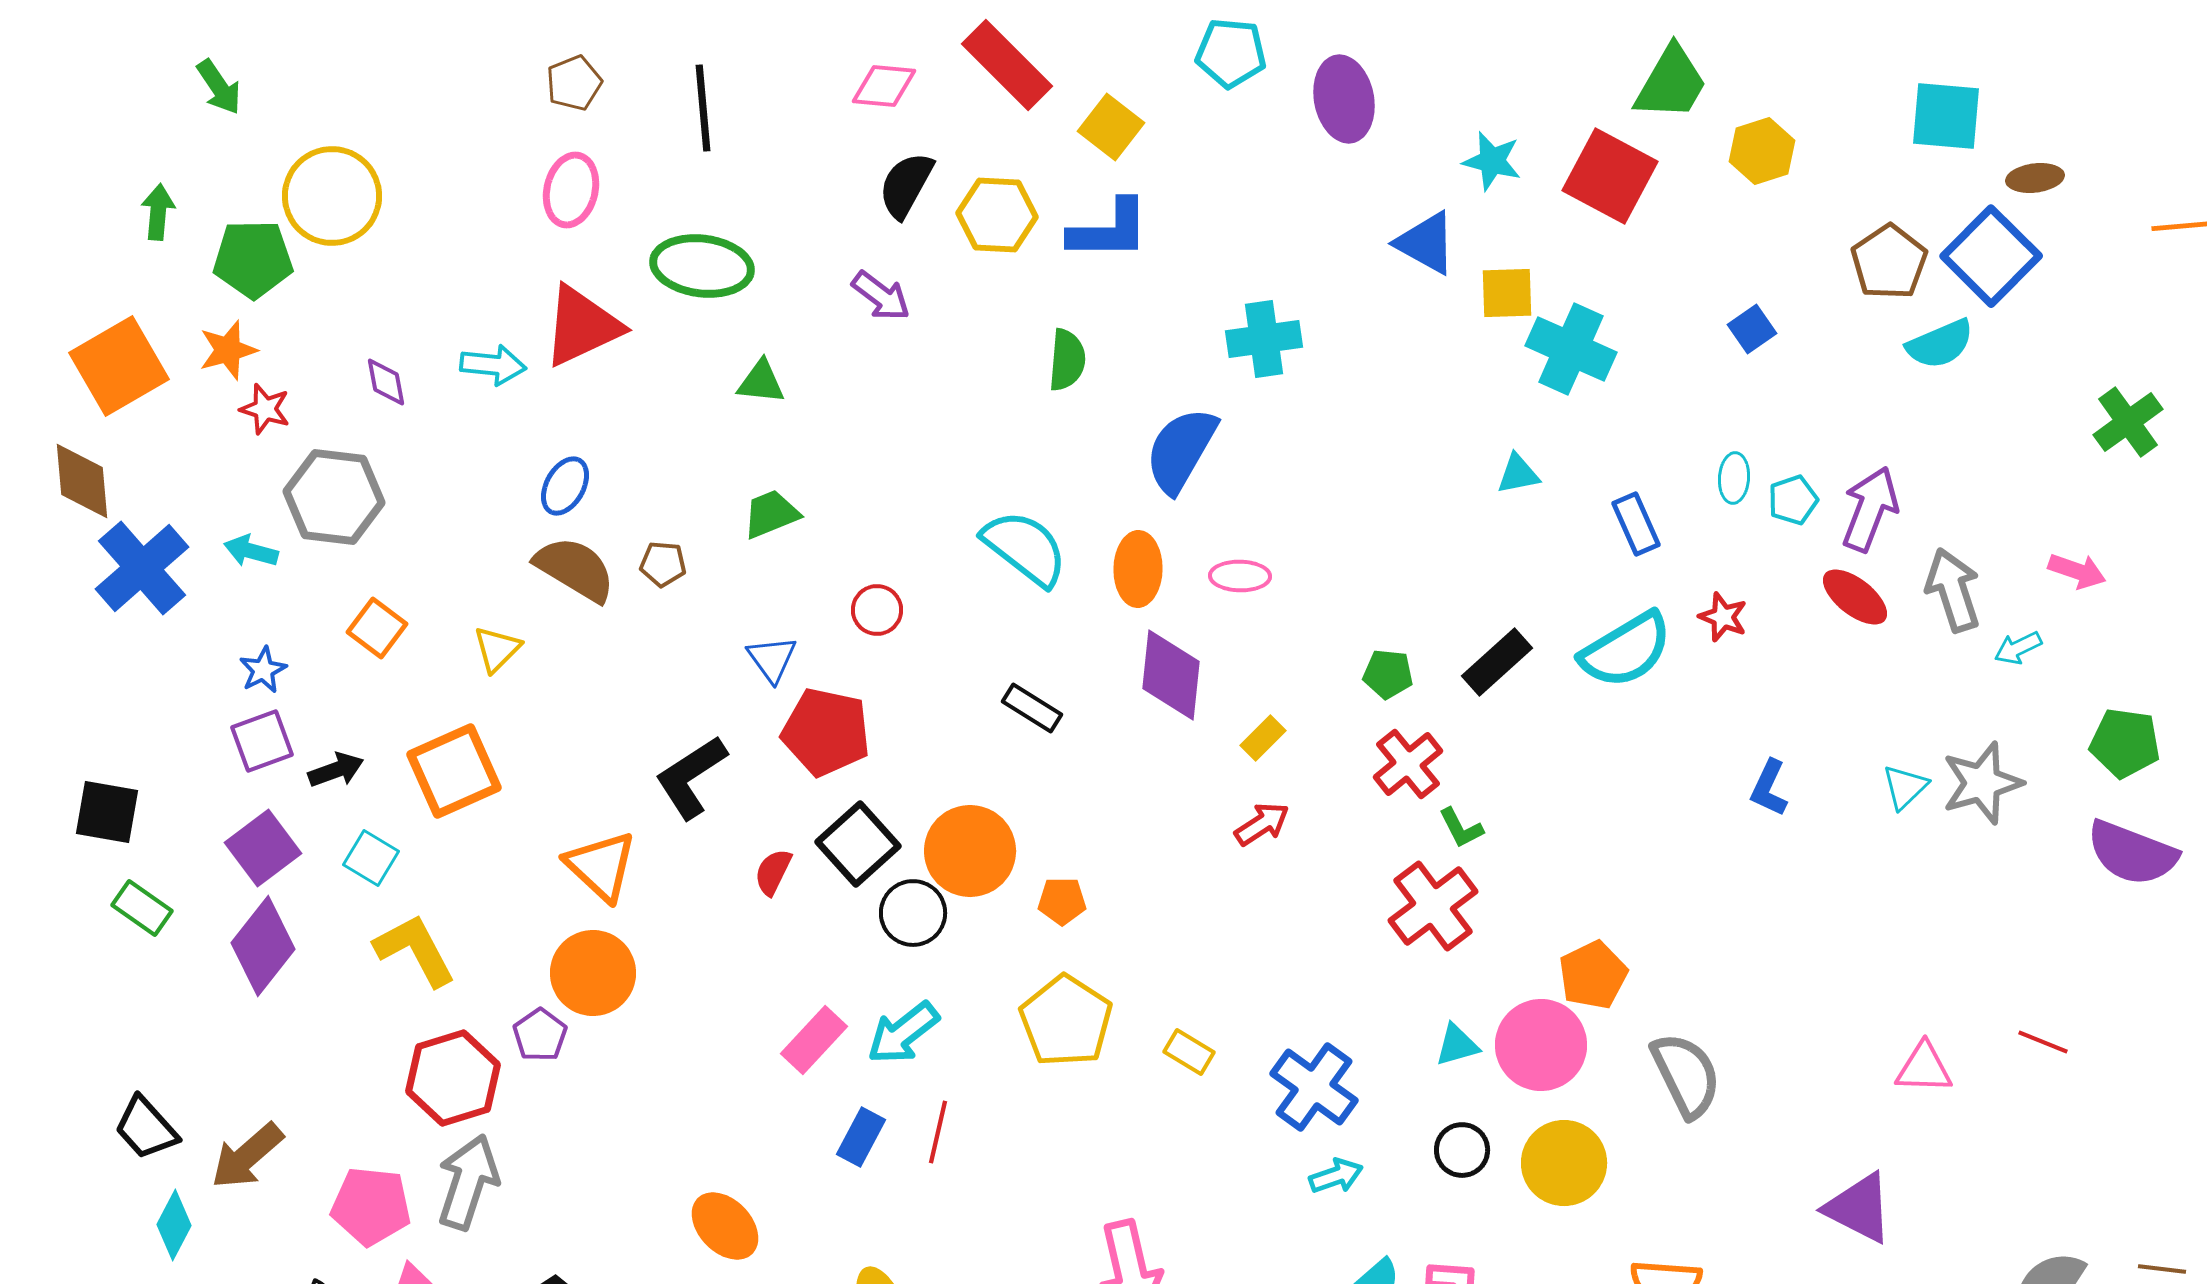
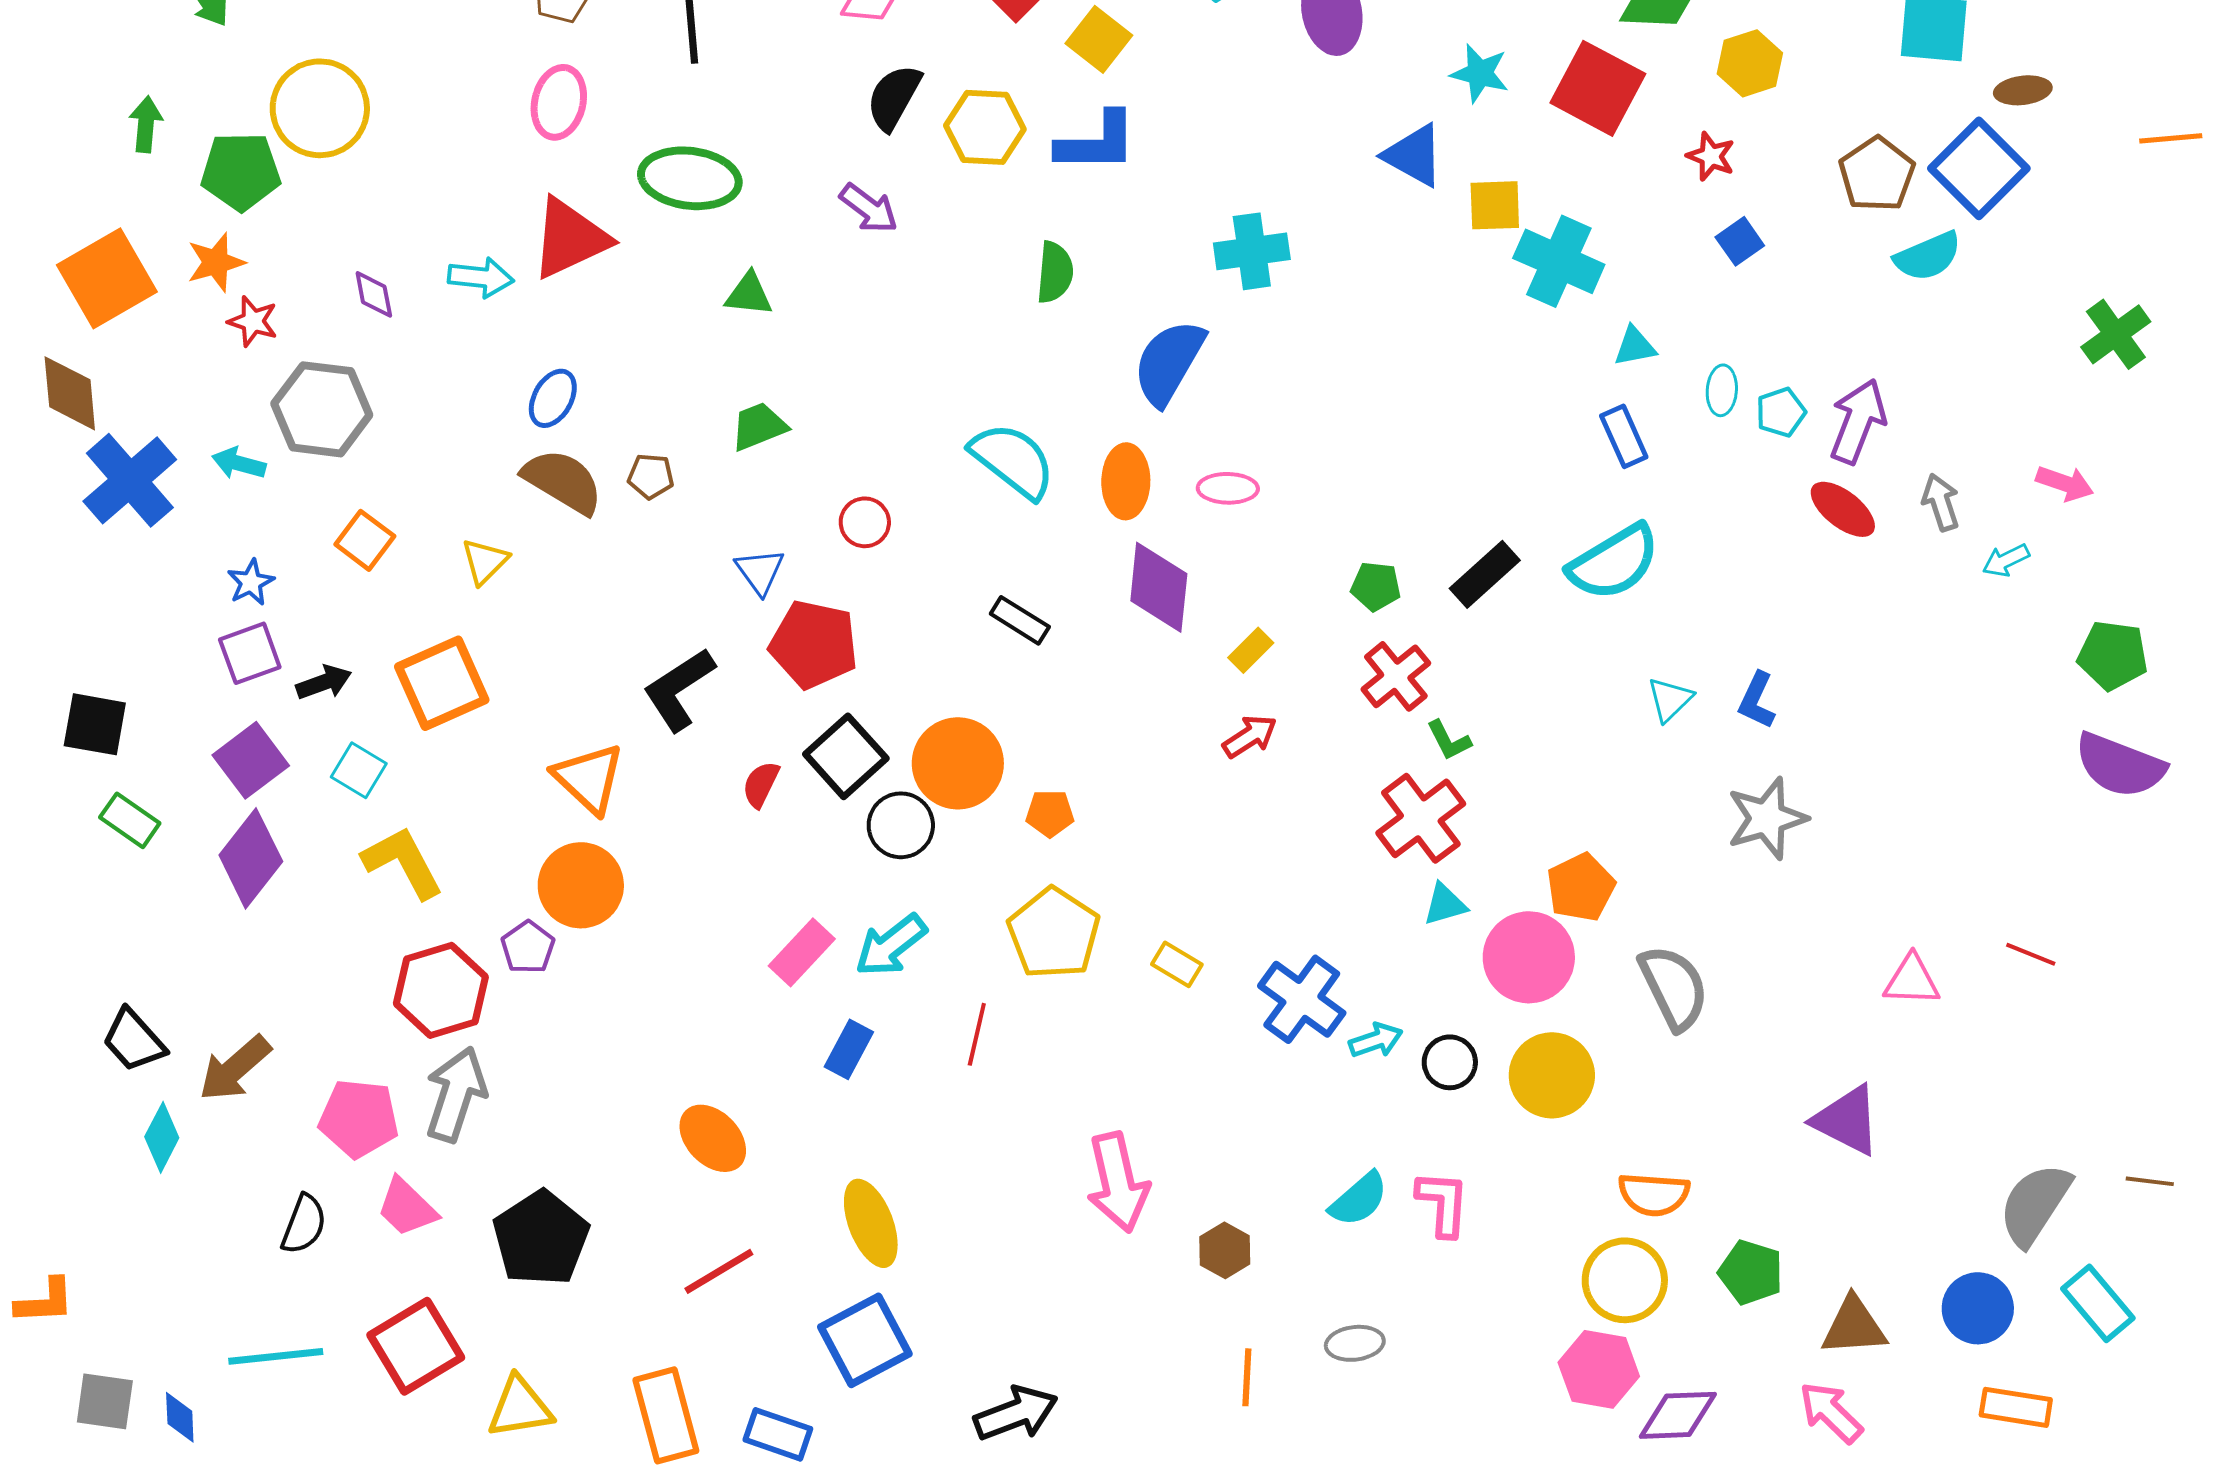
cyan triangle: (1518, 474) -> (1635, 346), moved
gray arrow: (1953, 590) -> (1941, 502), size x0.7
red star: (1723, 617) -> (1711, 156), moved
gray star: (1982, 783) -> (1767, 818), moved
cyan triangle: (1905, 787) -> (1670, 699), moved
cyan triangle: (1457, 1045) -> (1445, 904), moved
red line: (938, 1132) -> (977, 1034), moved
cyan arrow: (1336, 1176) -> (1376, 1040), moved

